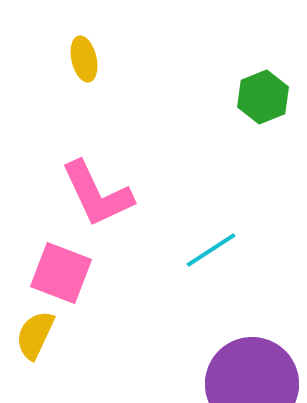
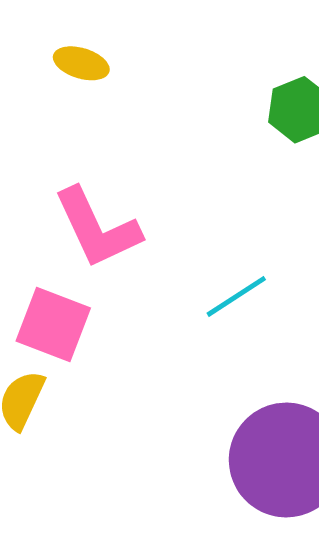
yellow ellipse: (84, 59) -> (81, 63), turned -60

